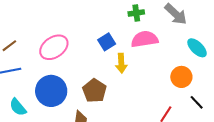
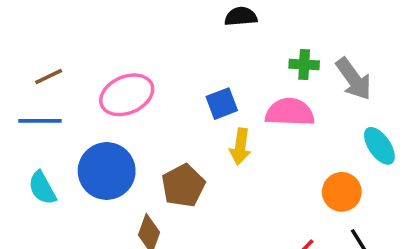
green cross: (136, 13) -> (304, 64), moved

